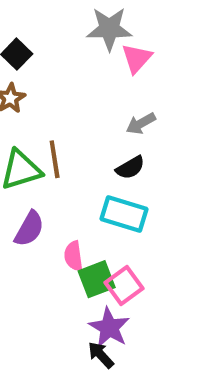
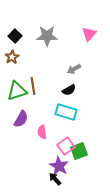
gray star: (109, 29) -> (47, 36), moved
pink triangle: (137, 58) -> (89, 34), moved
green square: (97, 279) -> (79, 151), moved

